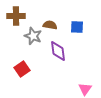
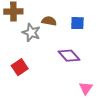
purple diamond: (58, 51) -> (69, 56), moved, turned -35

